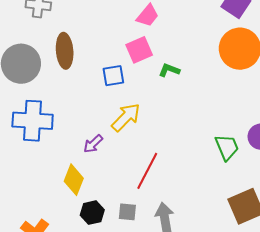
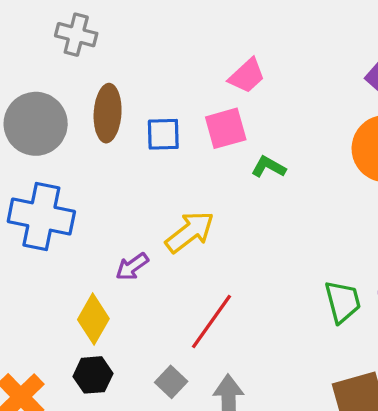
blue square: (113, 76) -> (163, 134), moved
gray square: (127, 212) -> (171, 382), turned 30
black hexagon: (92, 213) -> (93, 375), moved

